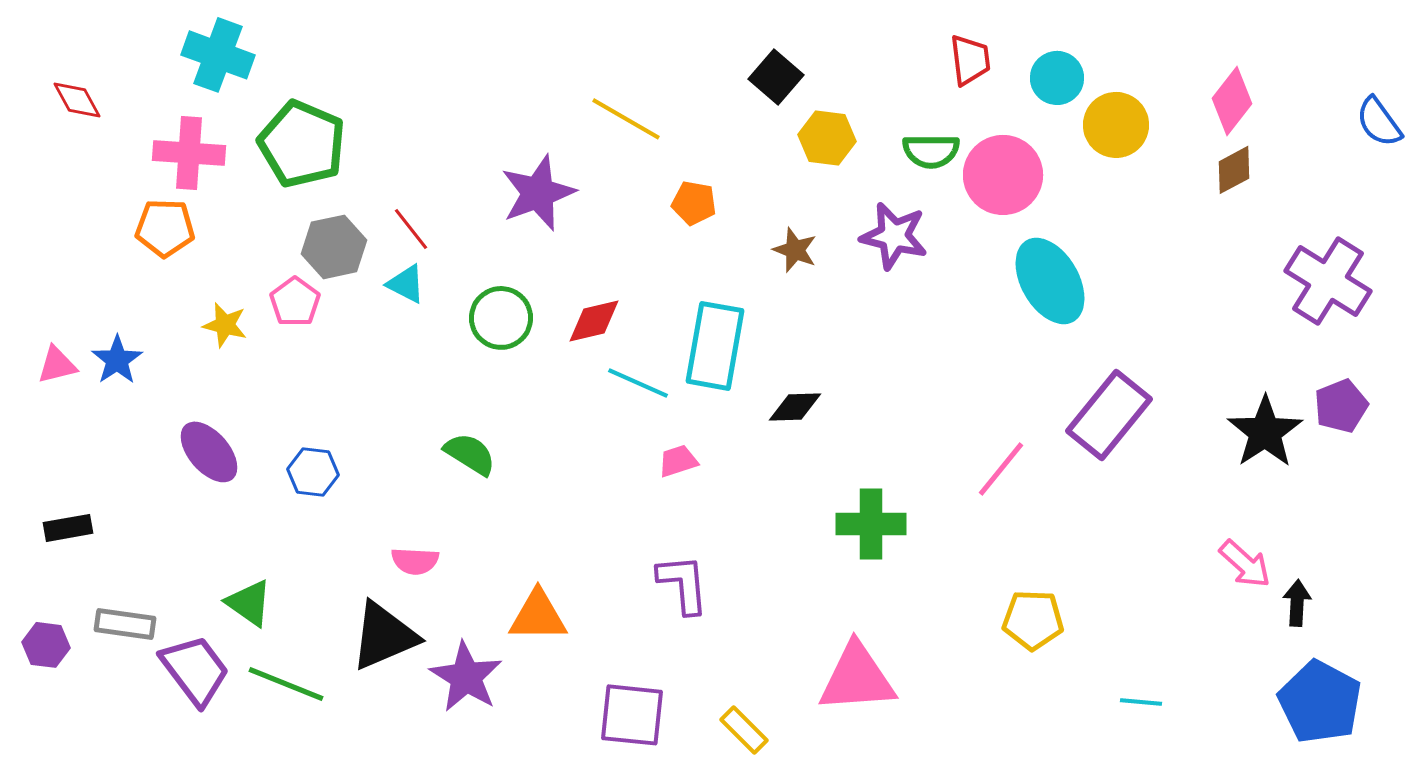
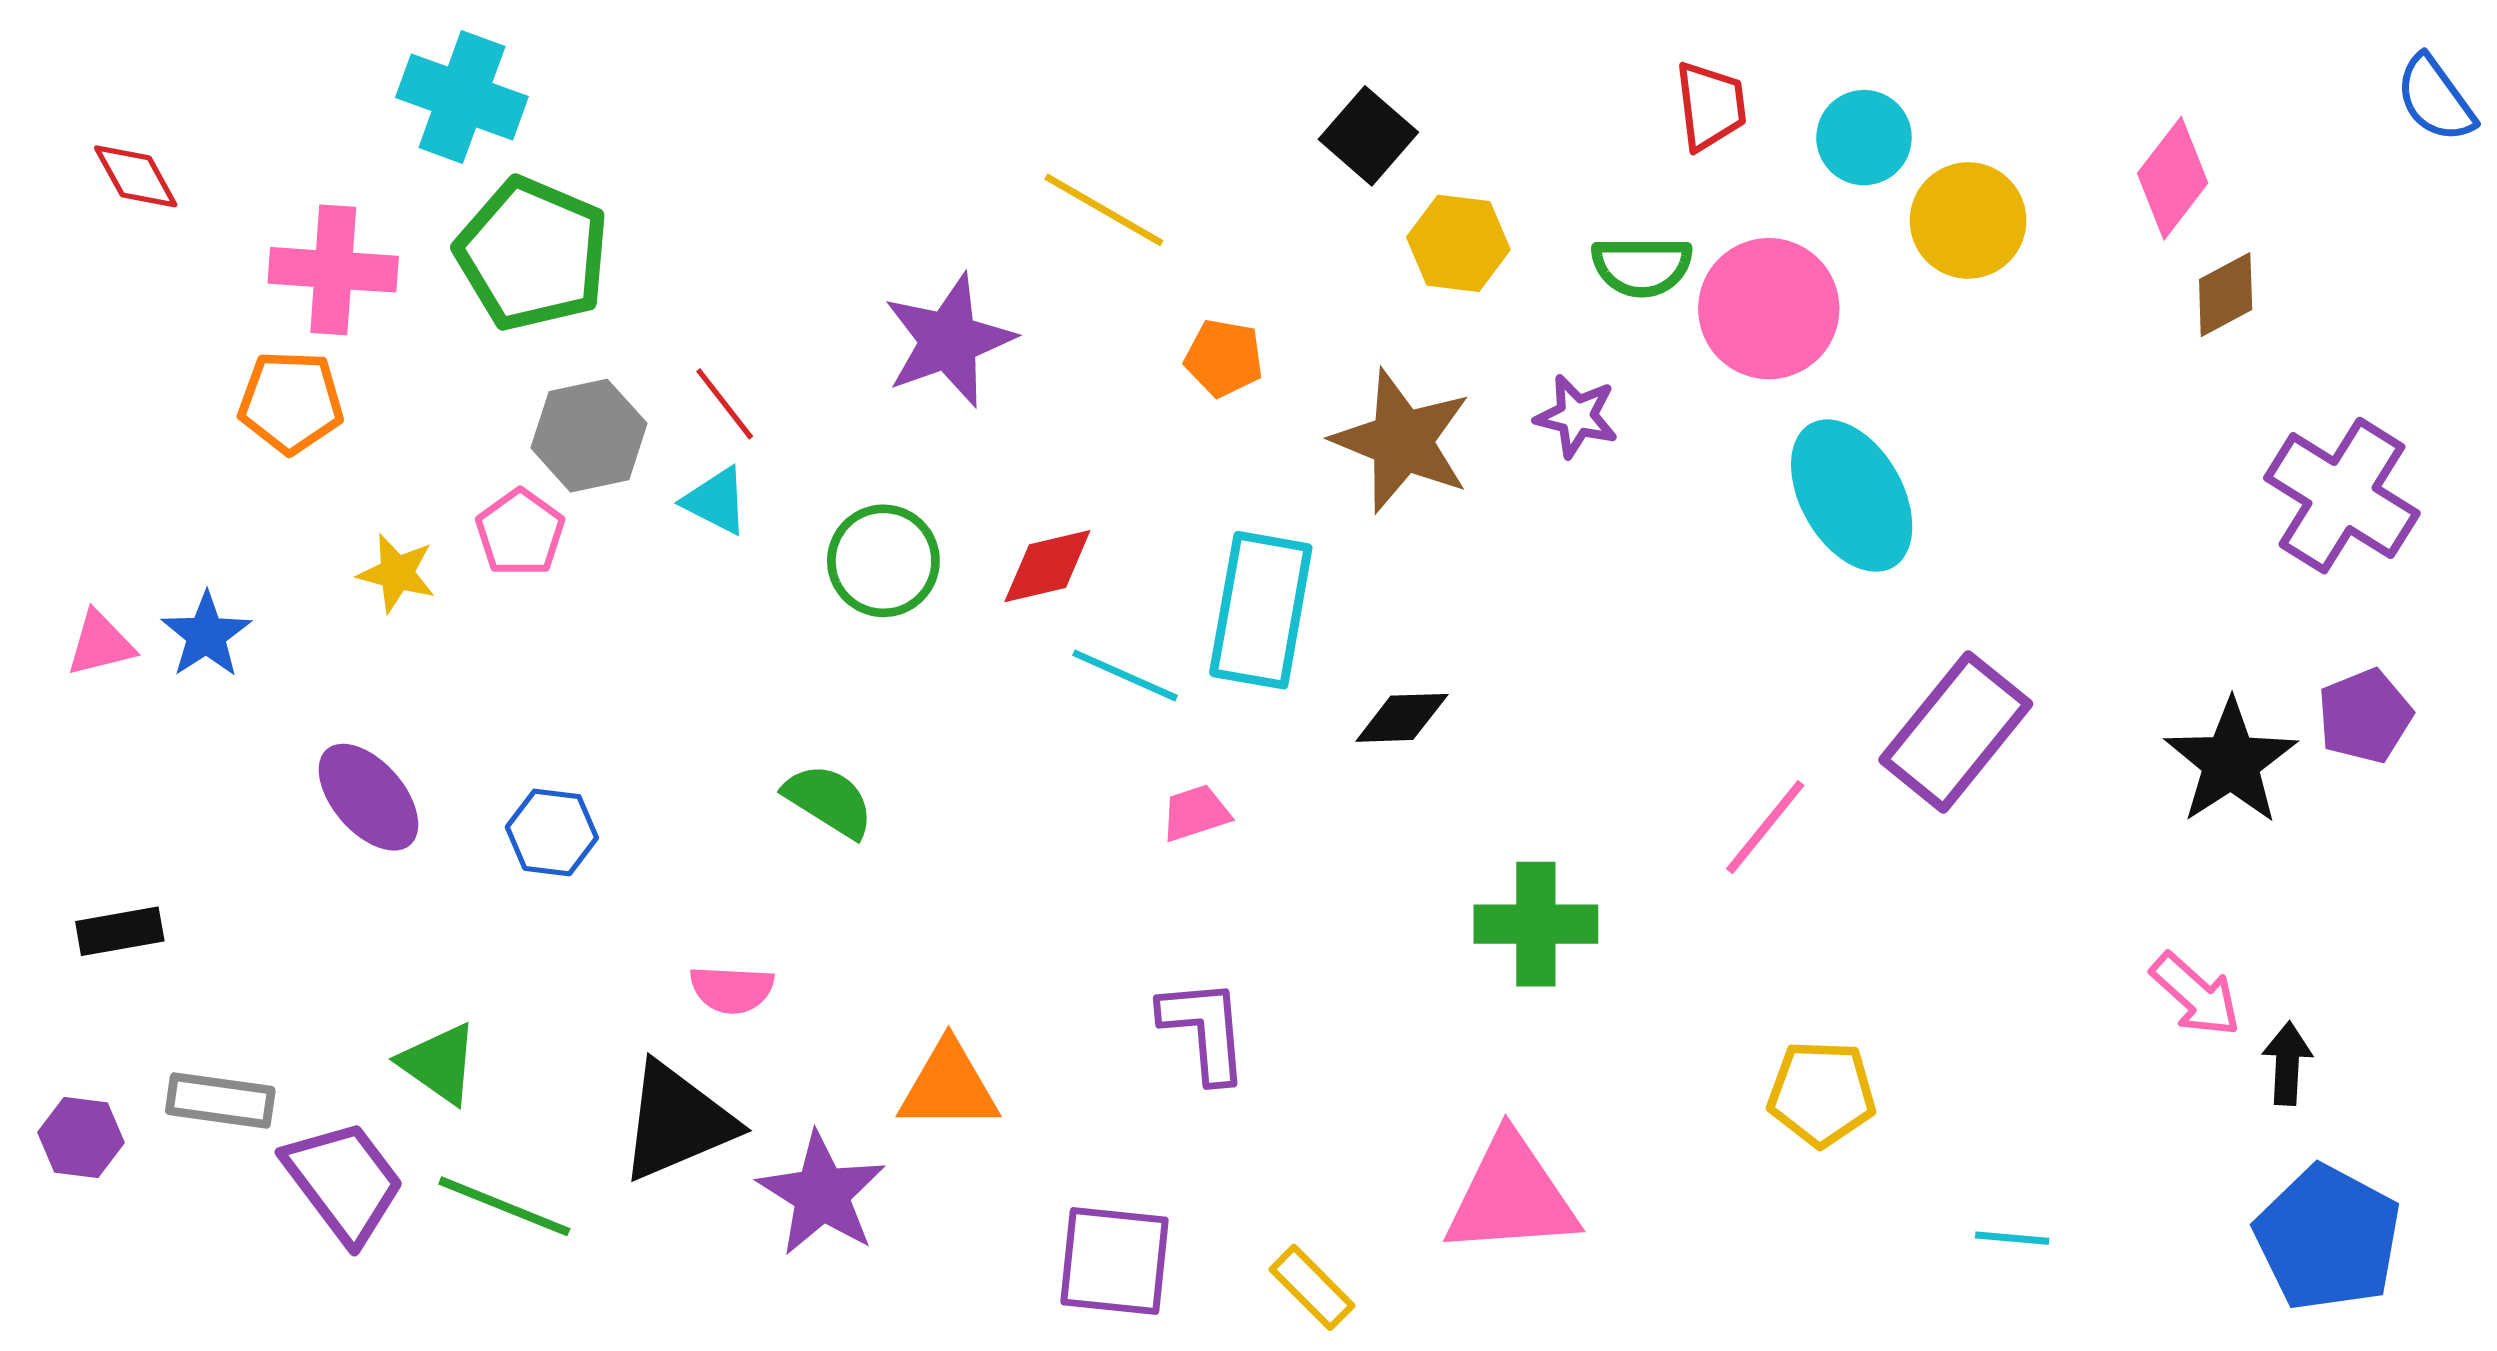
cyan cross: (218, 55) -> (462, 97), moved
blue semicircle: (1379, 122) -> (2435, 99), moved
brown diamond: (1234, 170) -> (2226, 295), moved
purple star: (894, 236) -> (1577, 416), size x0.7
brown star: (795, 250) -> (1402, 441), size x1.8

